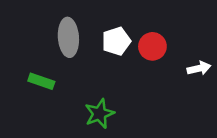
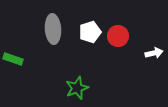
green rectangle: (41, 81) -> (13, 59), moved

